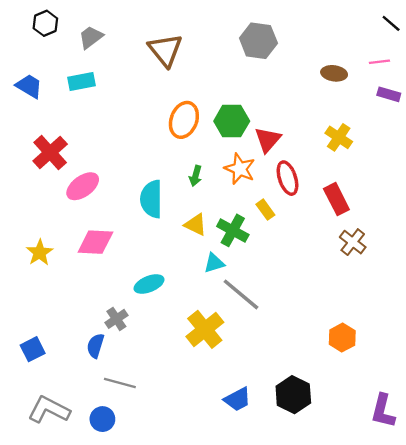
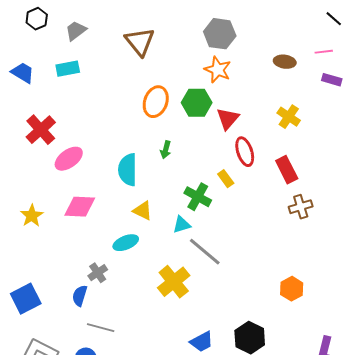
orange star: (240, 169) -> (218, 70), moved
yellow triangle: (196, 225) -> (143, 211), moved
brown cross: (353, 242) -> (301, 207), turned 35
blue square: (33, 349) -> (26, 299), size x1.4

